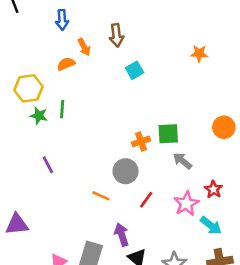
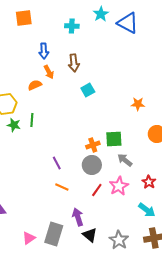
blue arrow: (62, 20) -> (44, 51), moved
orange star: (199, 53) -> (138, 104), moved
purple line: (48, 165) -> (57, 163), moved
gray circle: (126, 171) -> (92, 165), moved
pink star: (186, 204) -> (119, 186), moved

